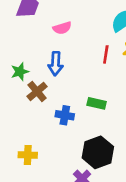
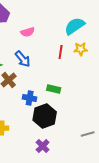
blue arrow: (56, 64) -> (23, 59), turned -42
black hexagon: (98, 152) -> (45, 116), moved

